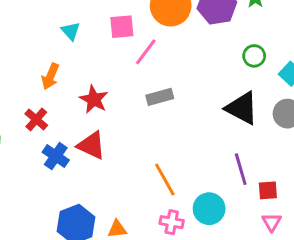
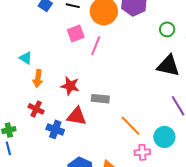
cyan triangle: (71, 31) -> (26, 58), moved
gray rectangle: (160, 97) -> (100, 99), moved, turned 36

